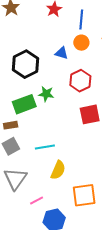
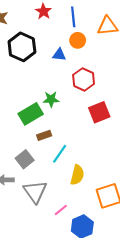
black hexagon: (25, 64) -> (22, 47), moved
brown rectangle: (11, 125) -> (44, 135), moved
cyan line: (45, 147) -> (60, 154), turned -36

